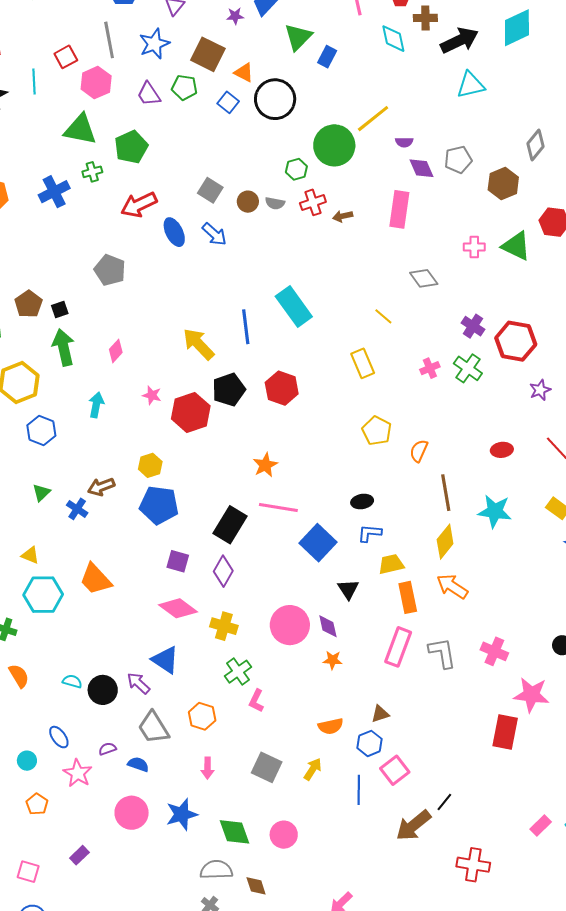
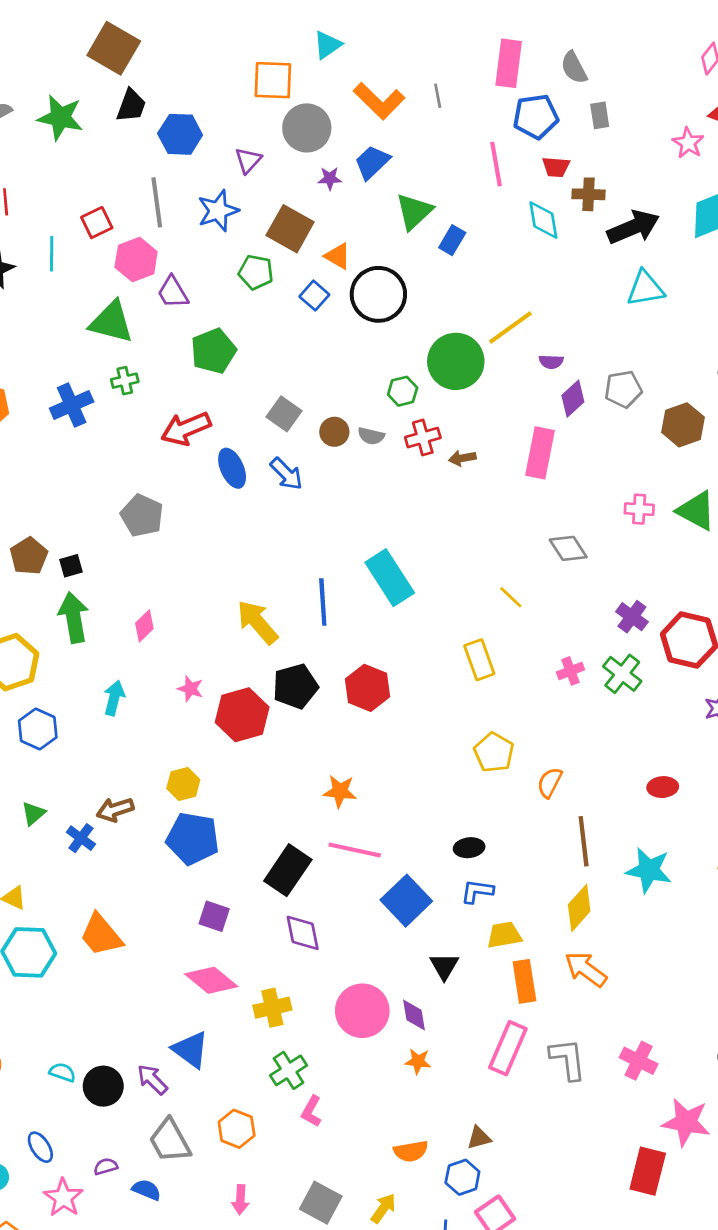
purple trapezoid: (149, 94) -> (173, 292), moved
green pentagon: (131, 147) -> (213, 351), moved
purple diamond: (421, 168) -> (573, 399), turned 68
orange star: (265, 465) -> (340, 791), turned 30
purple diamond: (223, 571) -> (303, 933), moved, turned -44
yellow cross: (224, 626) -> (272, 1008), turned -32

